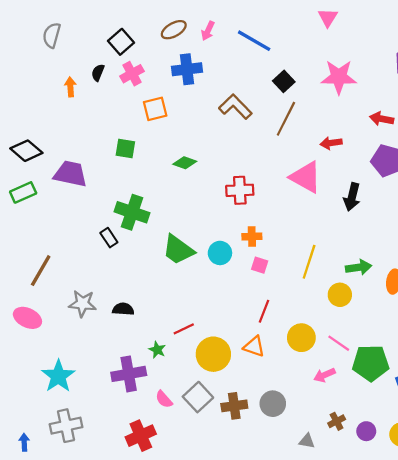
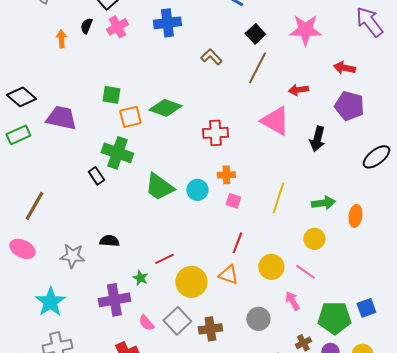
brown L-shape: (235, 107) -> (211, 57), size x0.7
orange square: (155, 109) -> (130, 117), moved
green diamond: (185, 163) -> (165, 108), size x1.5
yellow circle: (340, 295) -> (314, 239), moved
gray star: (82, 304) -> (72, 256), moved
green pentagon: (371, 363) -> (334, 318), moved
pink arrow: (324, 375) -> (292, 301), turned 84
gray circle: (273, 404) -> (258, 319), moved

